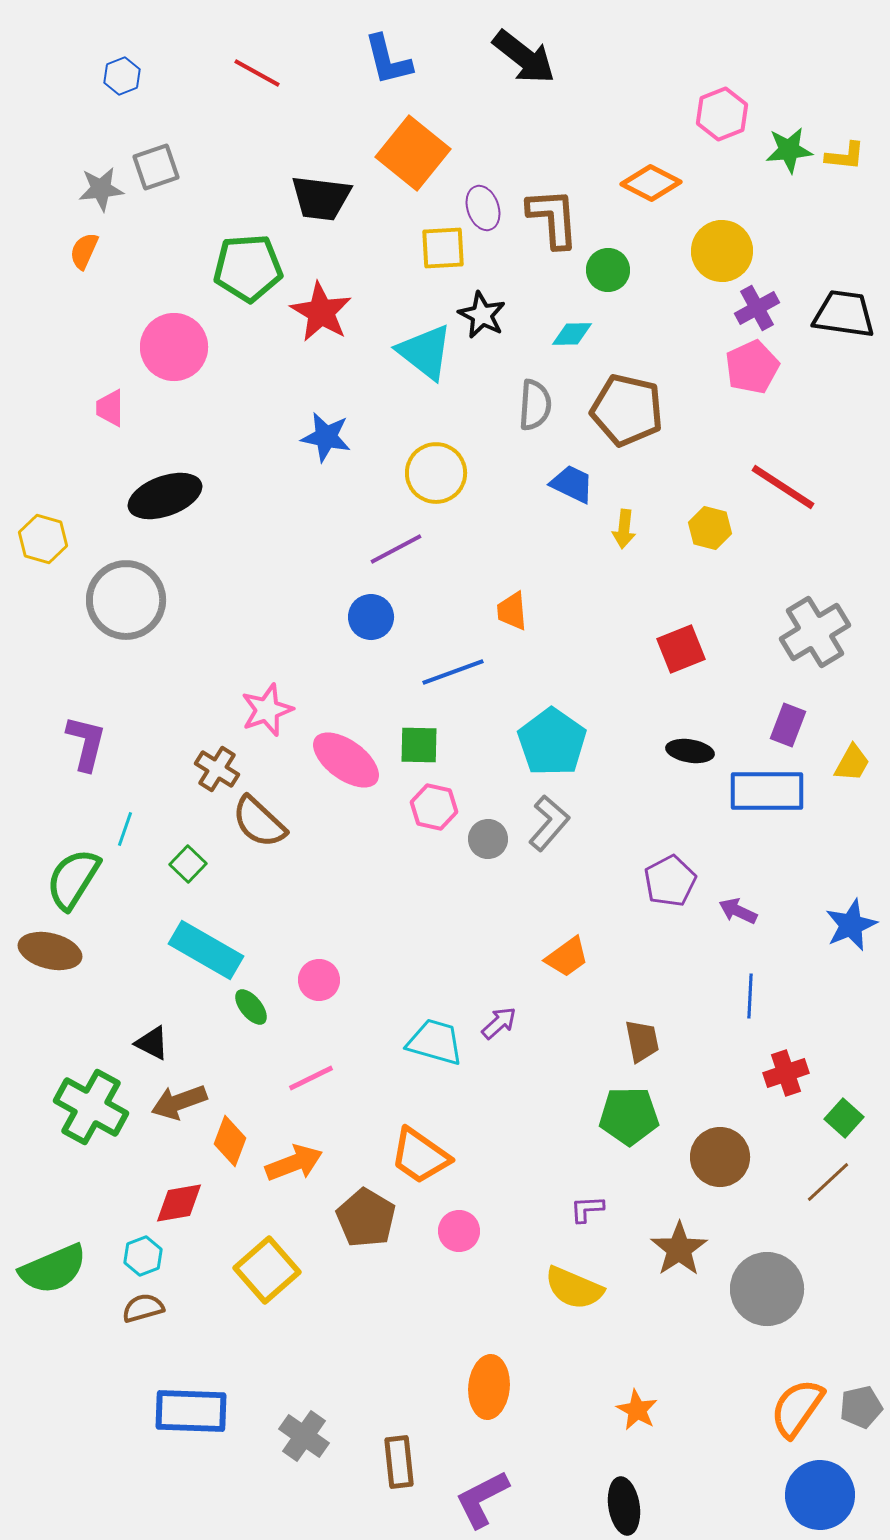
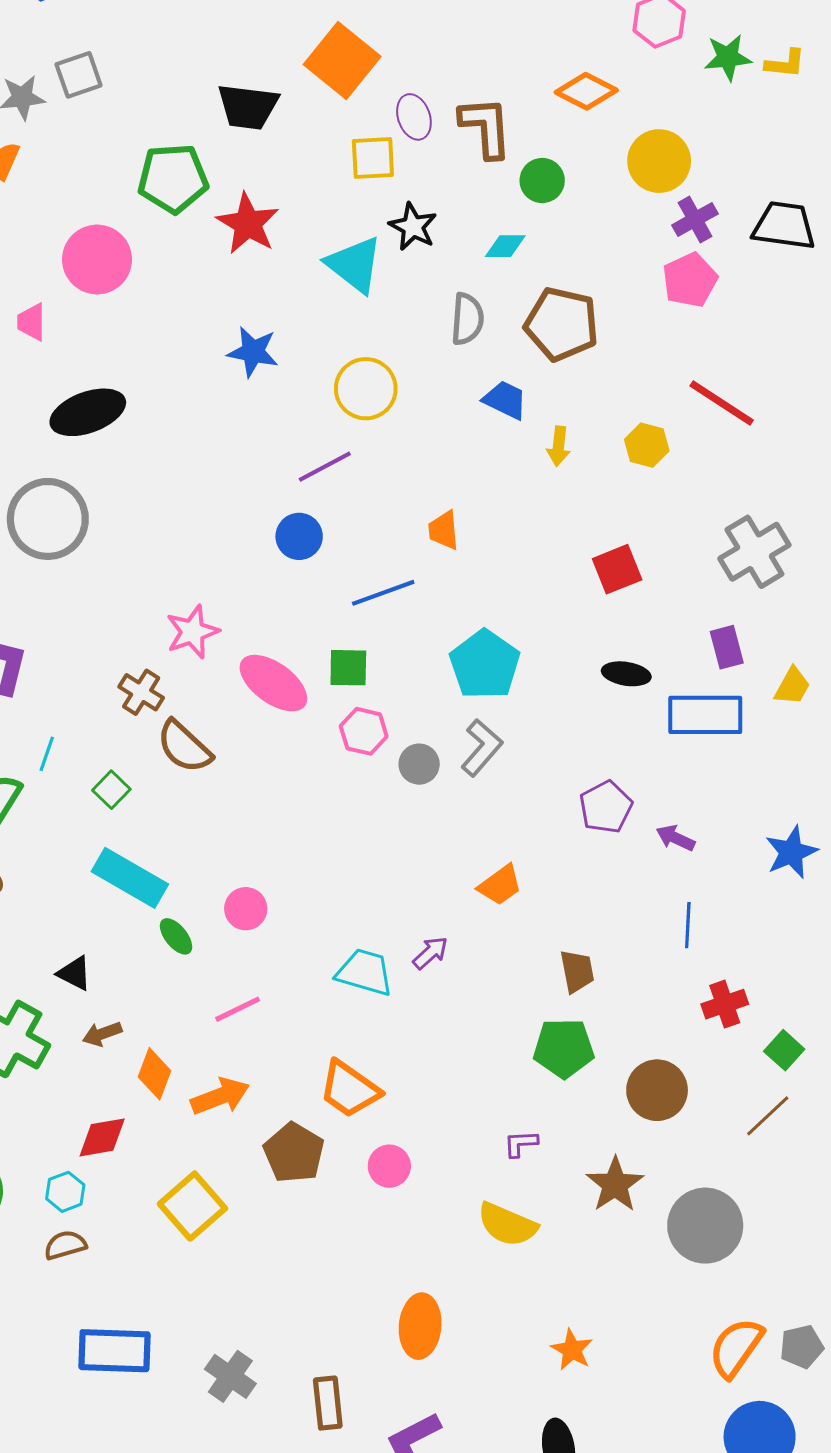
purple rectangle: (788, 725) -> (727, 647), turned -36
brown arrow: (179, 1102) -> (102, 1034), size x0.7

